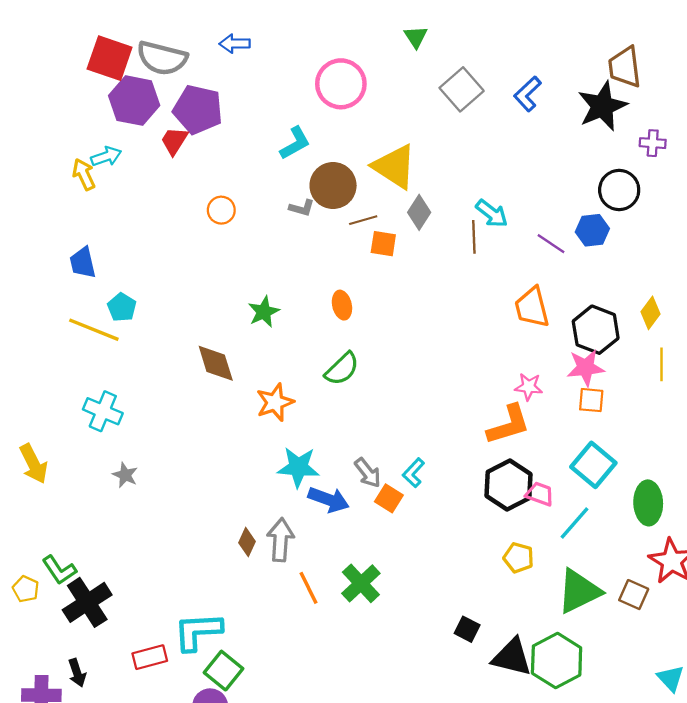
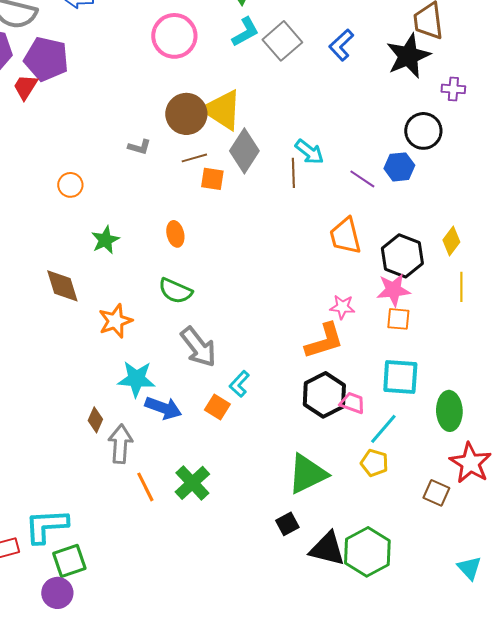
cyan L-shape: (295, 143) -> (245, 32), moved
brown circle: (333, 186) -> (186, 114), moved
orange circle: (221, 210) -> (70, 185), moved
gray diamond: (419, 212) -> (244, 151), size x1.4
green semicircle: (342, 369) -> (175, 291), turned 68
cyan square: (593, 465) -> (400, 377), turned -36
gray arrow: (368, 473) -> (198, 347), moved, size x1.5
brown diamond: (247, 542) -> (95, 420), moved
yellow pentagon: (519, 558) -> (374, 463), moved
green triangle: (579, 591) -> (307, 474), moved
black square: (467, 629) -> (287, 524), turned 35
green square: (224, 671) -> (69, 561), turned 32

